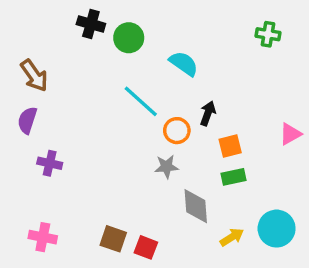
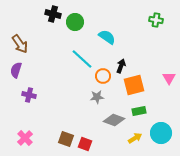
pink triangle: (290, 134) -> (169, 78), turned -32
orange square: (230, 146) -> (134, 85), size x1.5
green rectangle: (234, 177) -> (139, 111), moved
gray diamond: (196, 206) -> (114, 120), turned -65
pink cross: (43, 237) -> (25, 138), turned 35

